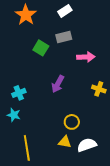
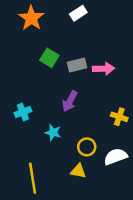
gray rectangle: (64, 37) -> (77, 65), moved
yellow cross: (99, 89) -> (119, 117), moved
cyan star: (14, 115) -> (53, 132), moved
white semicircle: (87, 145) -> (116, 157), moved

